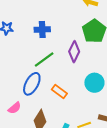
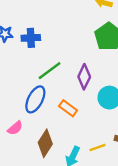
blue cross: (42, 29) -> (31, 38), moved
purple diamond: (74, 52) -> (84, 77), moved

